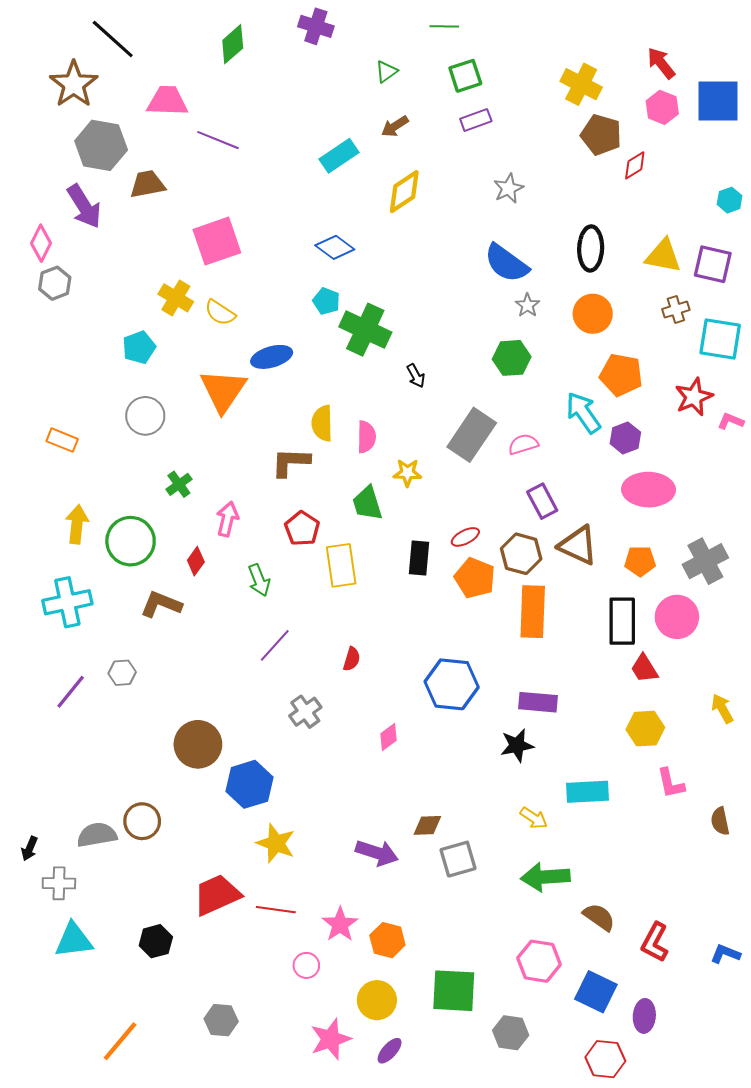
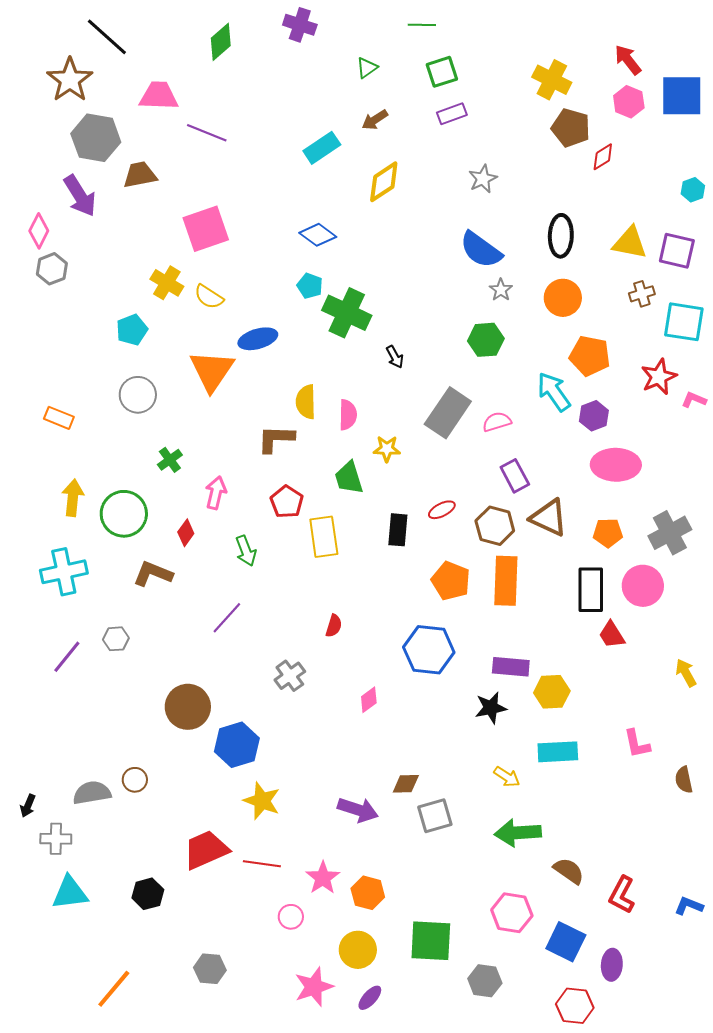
orange pentagon: (475, 578) -> (451, 581), moved
purple line: (275, 645) -> (227, 618), moved
yellow hexagon: (645, 729) -> (552, 692), moved
brown circle: (142, 821) -> (135, 780), size x0.7

